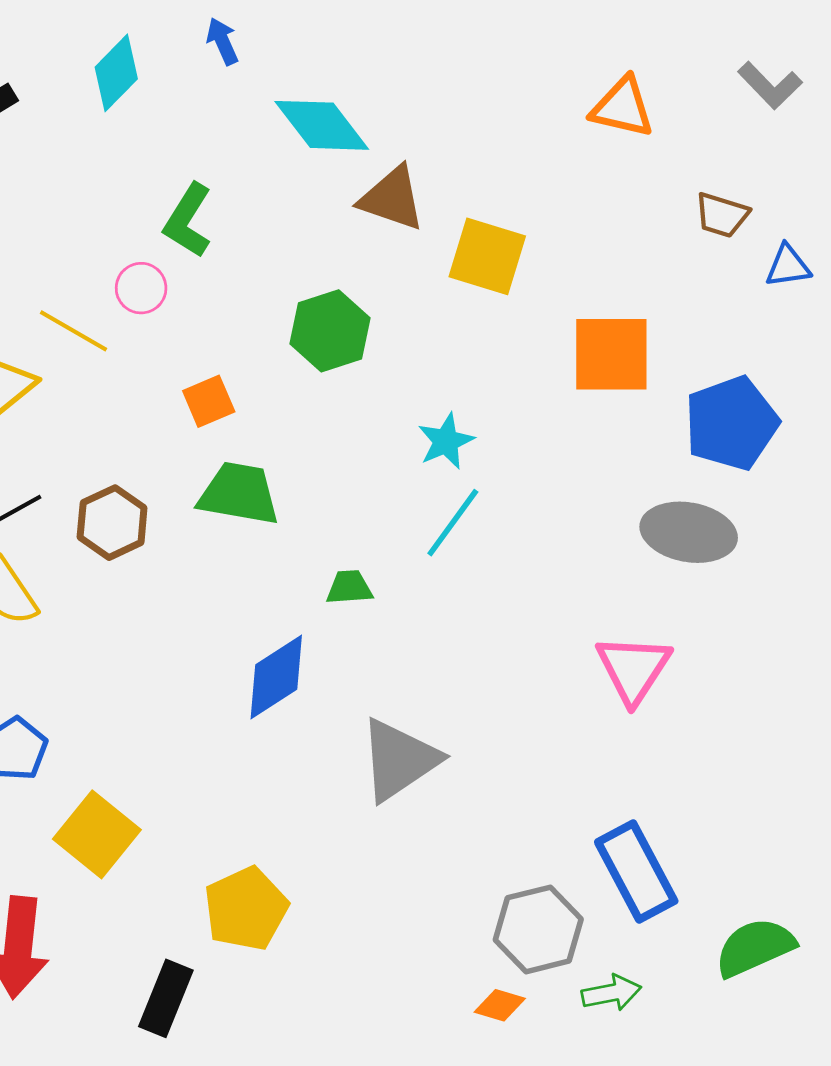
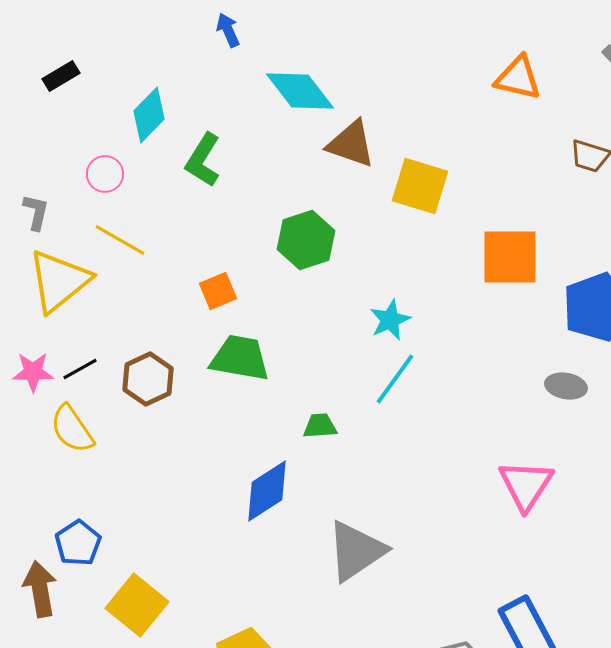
cyan diamond: (116, 73) -> (149, 115), moved
pink circle: (141, 288) -> (105, 174), moved
gray ellipse: (689, 532) -> (566, 386), size x0.6

